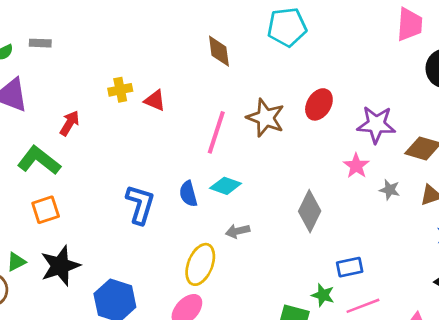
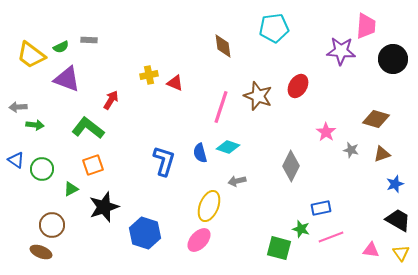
purple star: (376, 124) -> (341, 51), moved
green triangle: (16, 262) -> (71, 189), moved

